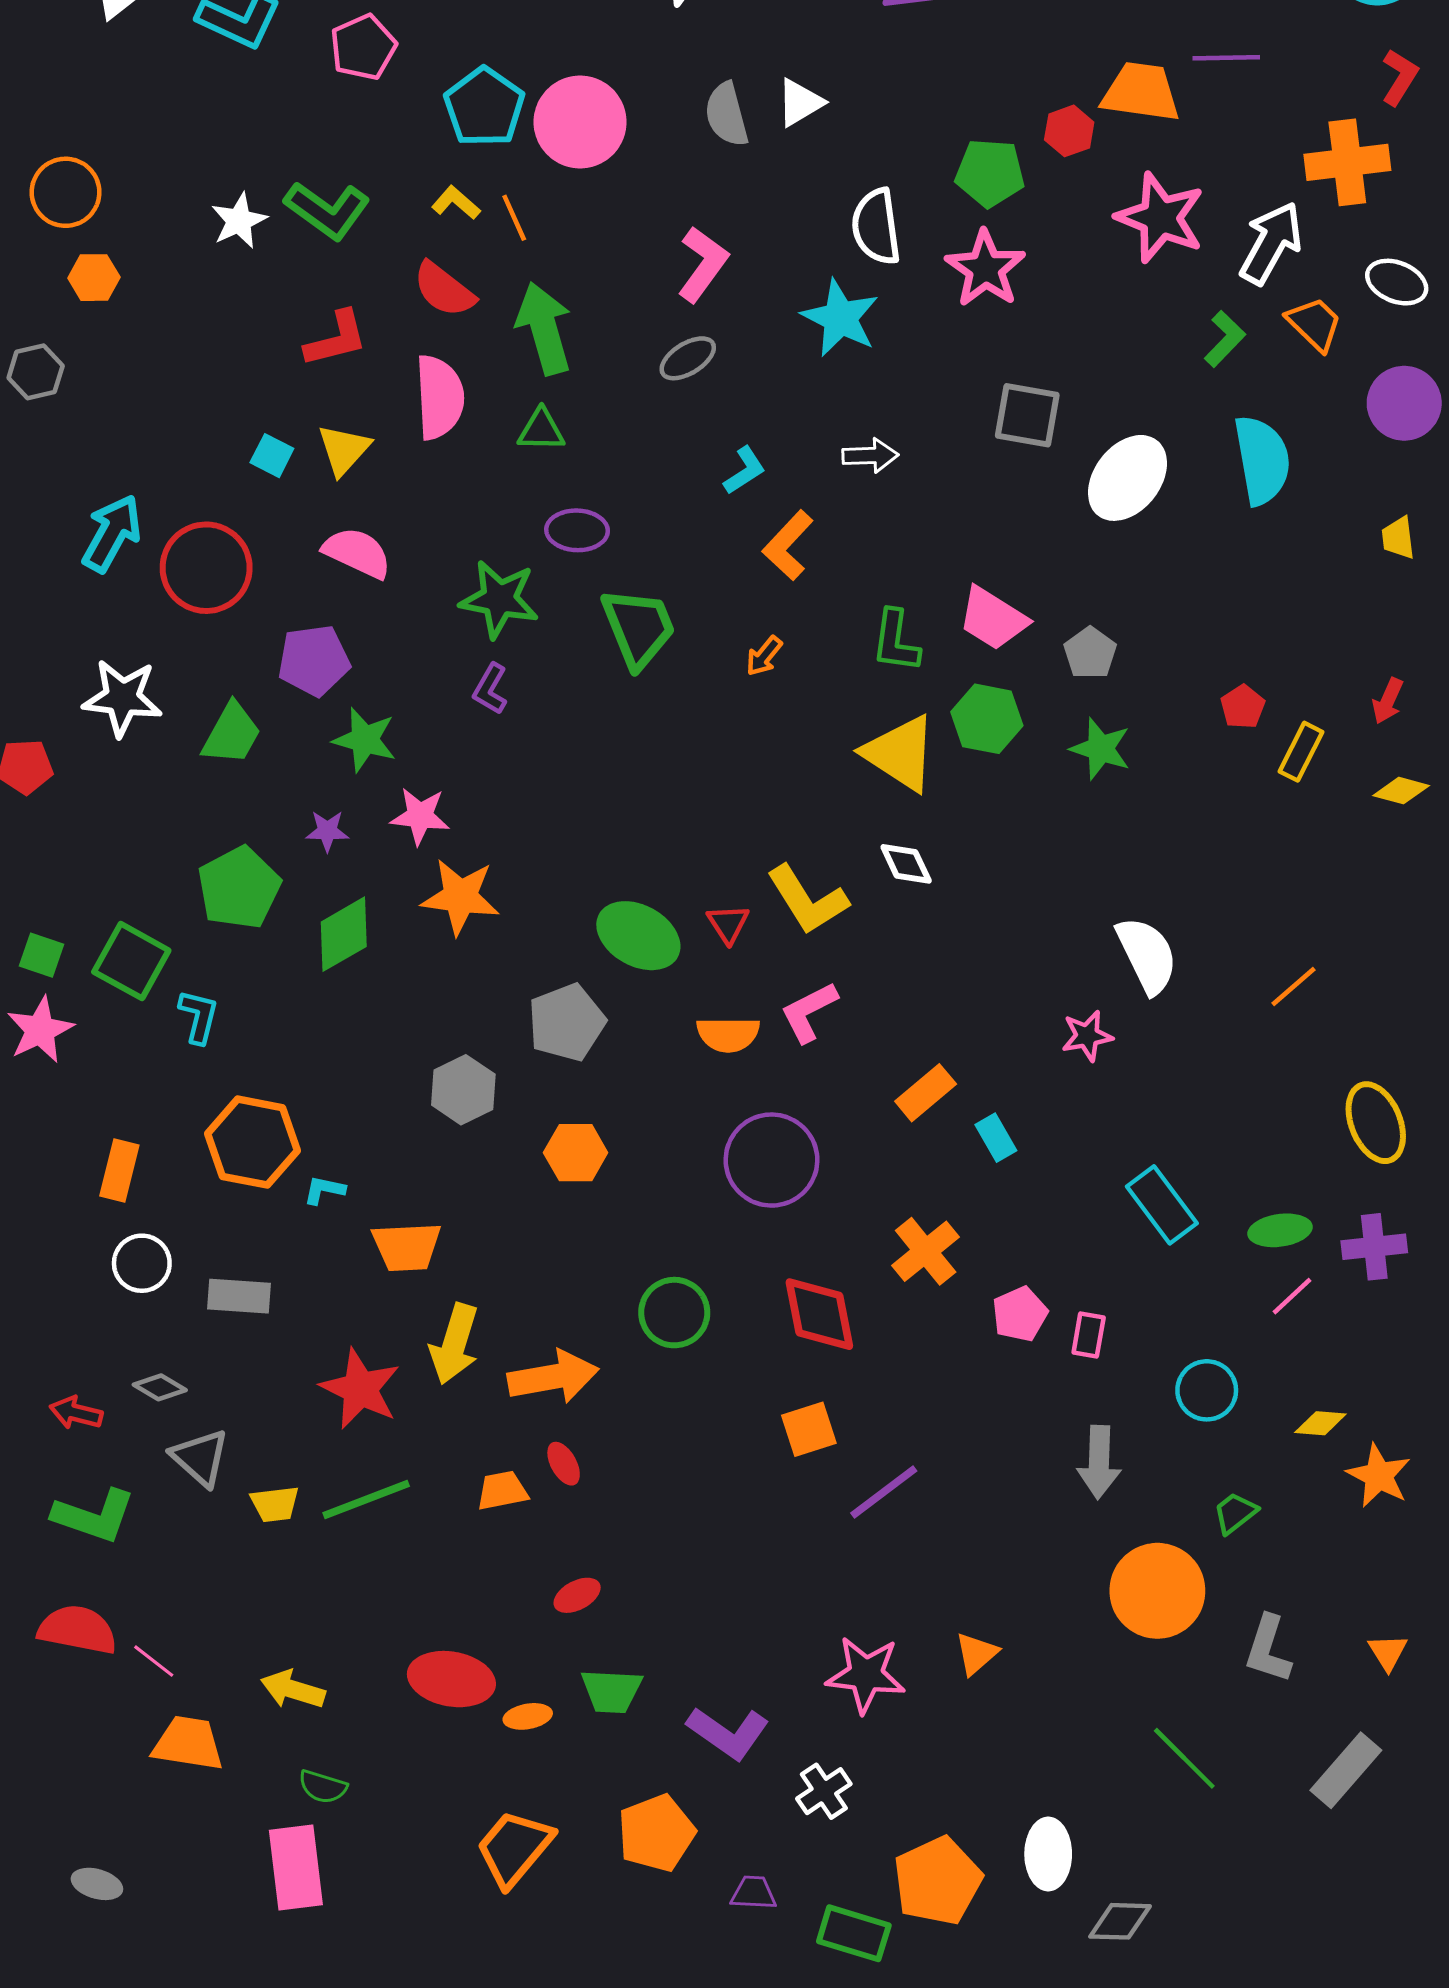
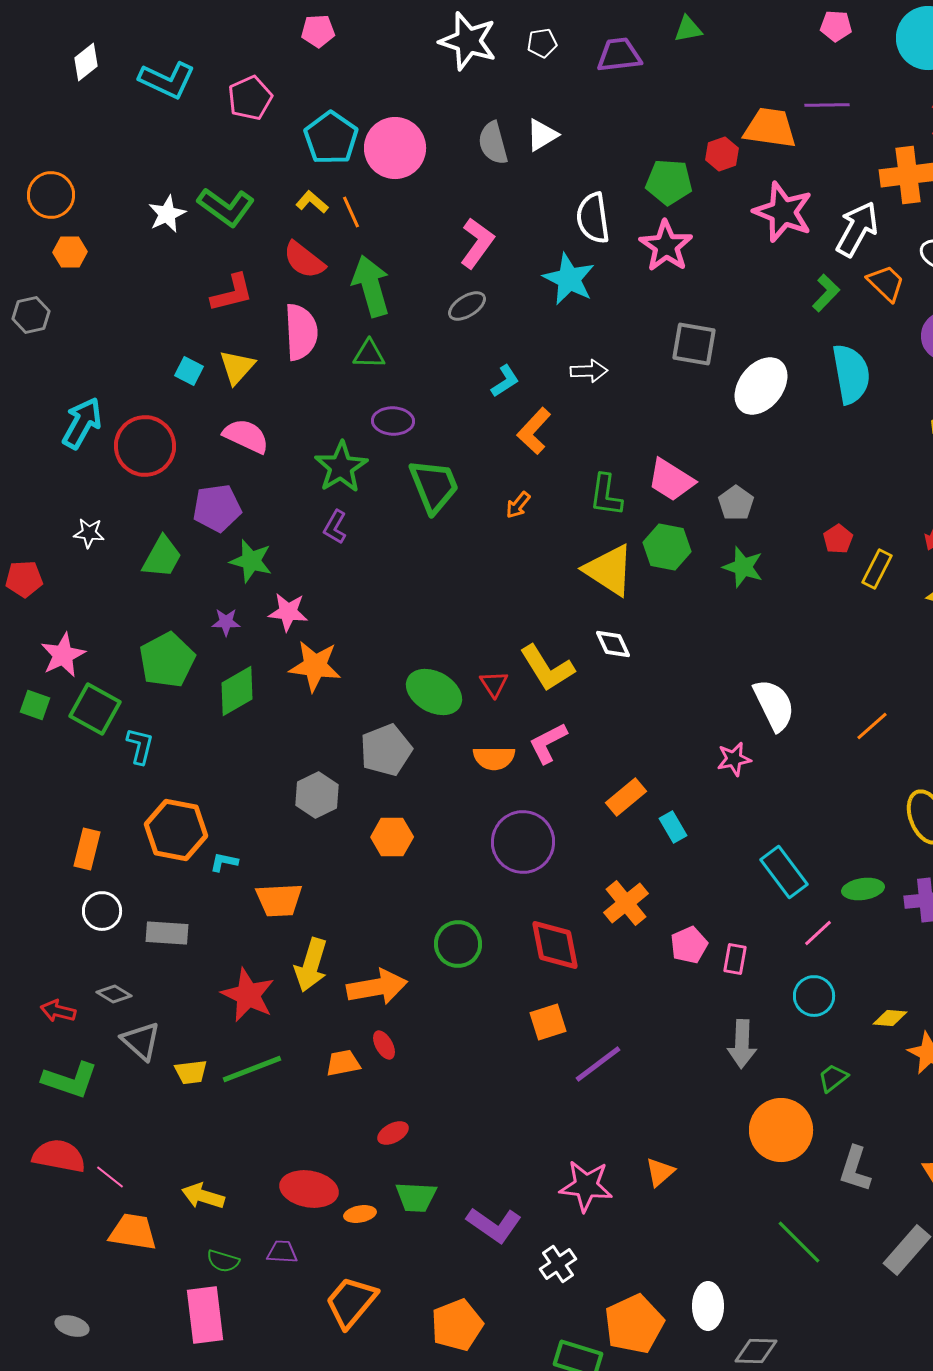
green star: (499, 599) -> (341, 467), turned 30
white star: (122, 698) -> (89, 533), size x0.6
pink star: (40, 1030) -> (63, 655), moved
pink line: (1292, 1296) -> (818, 933), moved
orange pentagon: (656, 1833) -> (457, 1325), moved
purple trapezoid: (754, 1893) -> (282, 1252), moved

